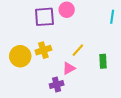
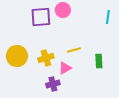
yellow cross: (43, 50) -> (46, 58), moved
yellow line: (78, 50) -> (74, 50), turned 32

